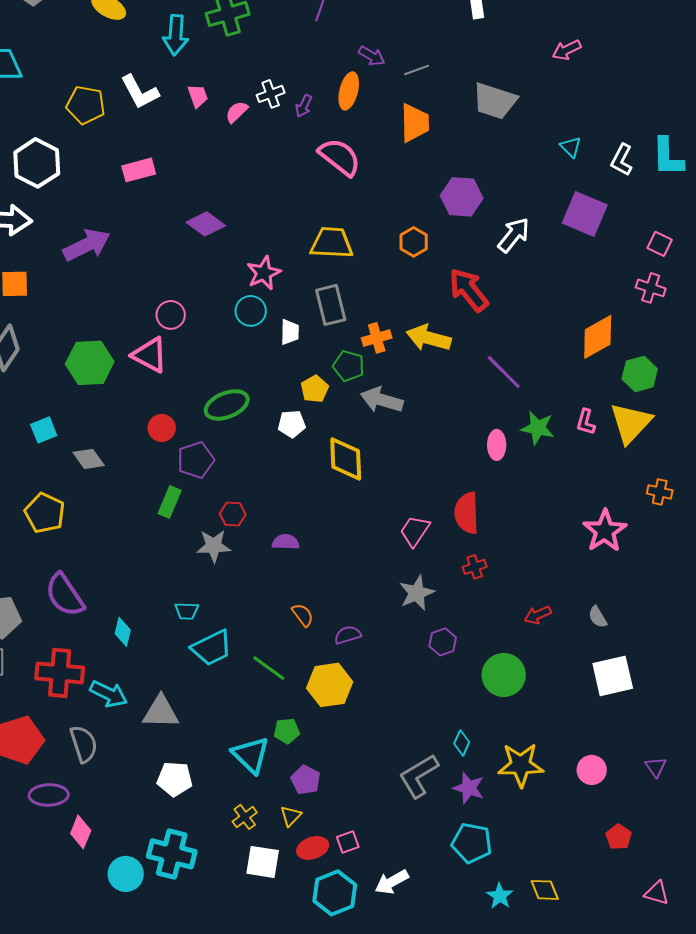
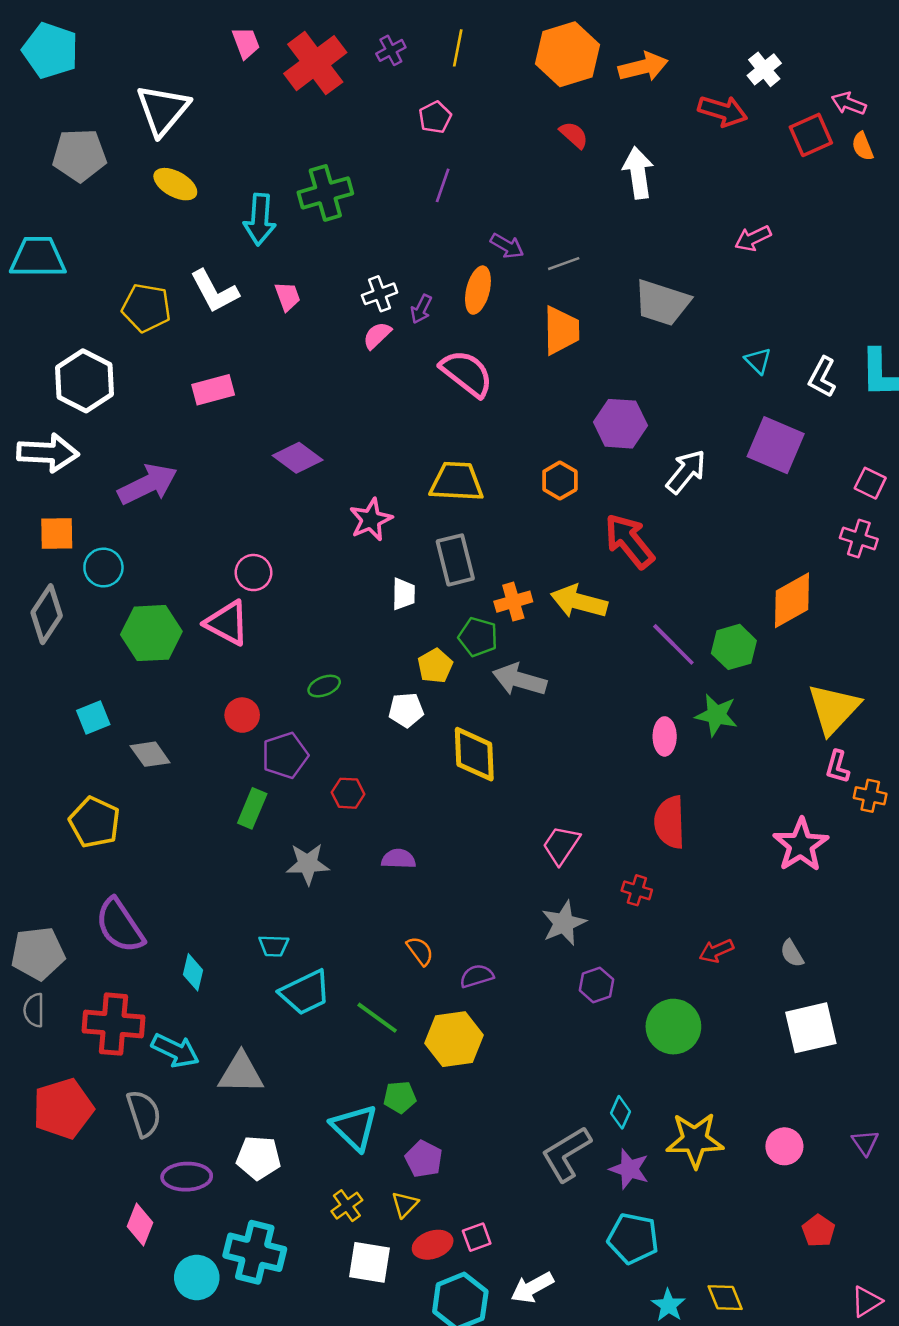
pink semicircle: (237, 112) -> (377, 335), moved
cyan circle: (251, 311) -> (103, 567), moved
green hexagon: (640, 374) -> (734, 647), moved
green ellipse: (227, 405) -> (324, 686), size x0.6
pink L-shape: (586, 422) -> (837, 767), moved
red semicircle: (467, 513) -> (670, 822), moved
red hexagon: (233, 514) -> (348, 793), moved
red cross: (475, 567) -> (637, 890), turned 35
purple ellipse: (49, 795) -> (187, 1177), moved
pink triangle: (657, 893) -> (866, 1301), turned -48

